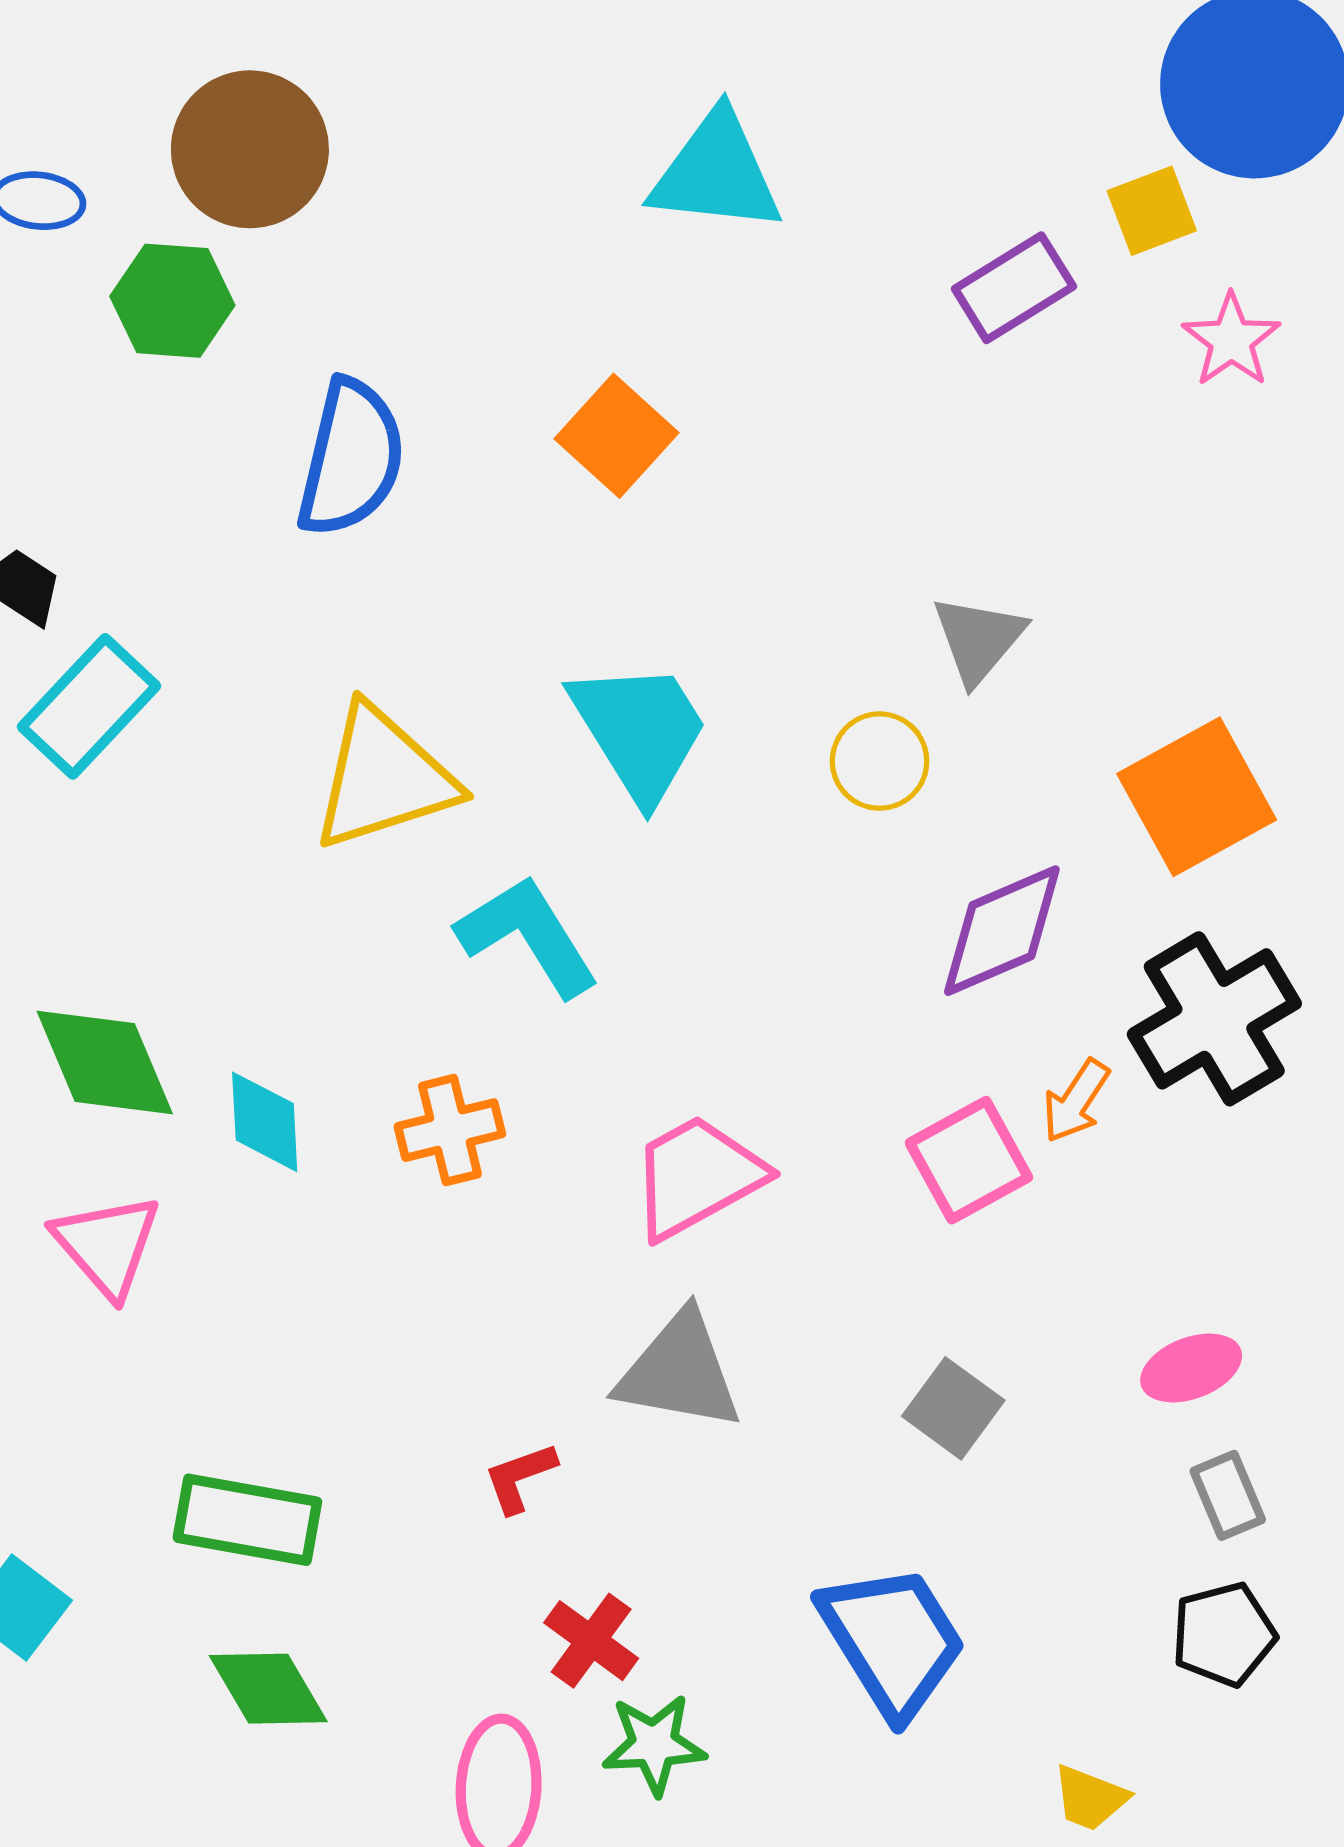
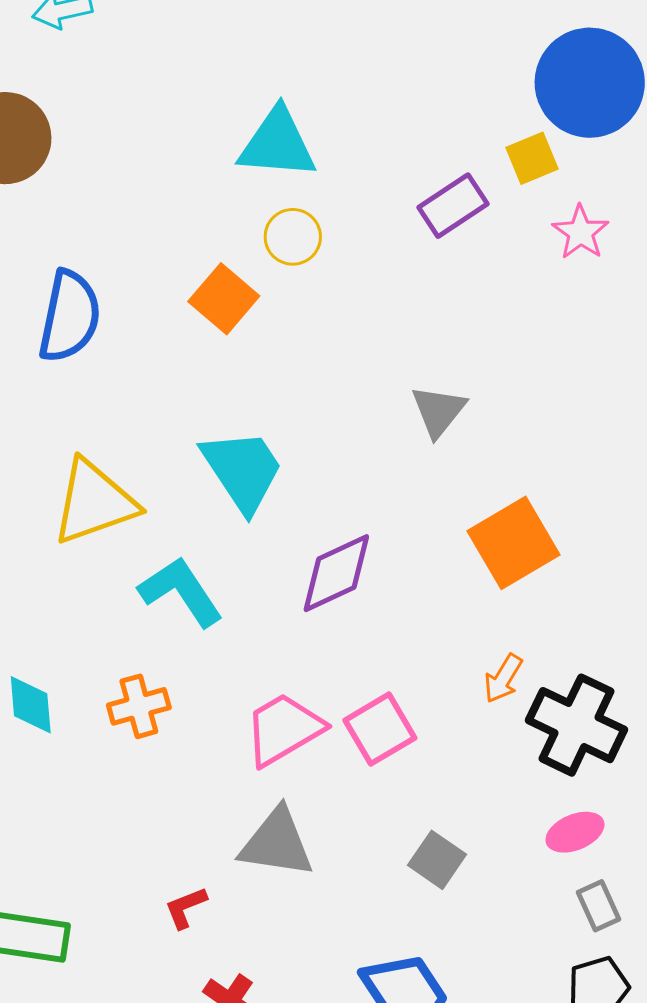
yellow circle: (880, 761) -> (293, 237), moved
orange square: (1197, 797) -> (513, 543), moved
purple diamond: (1002, 931) -> (336, 573), moved
black cross: (1214, 1019) -> (576, 725), moved, turned -32
pink square: (969, 1160) -> (380, 729), moved

